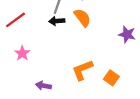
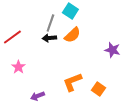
orange semicircle: (82, 18) -> (72, 35), turned 84
purple arrow: (43, 86) -> (37, 96), turned -32

